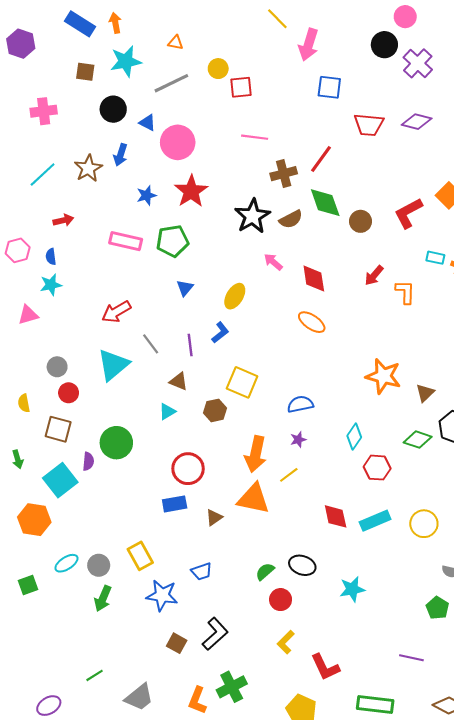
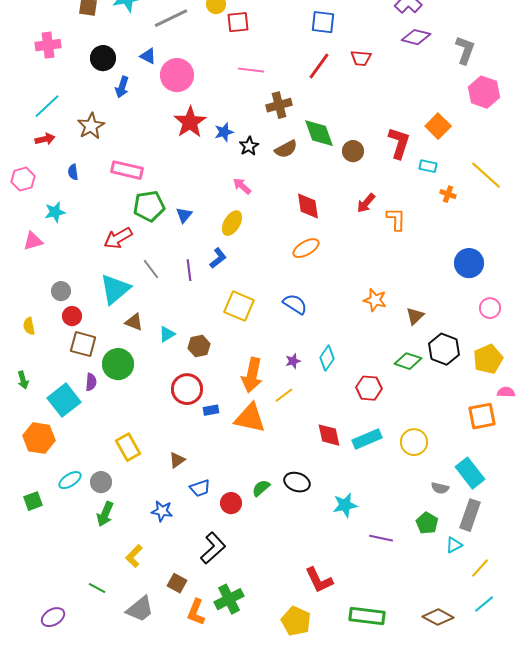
black circle: (113, 109) -> (103, 58), moved
purple diamond: (417, 122) -> (416, 37), moved
red trapezoid: (369, 125) -> (361, 58), size x0.7
red line: (321, 159) -> (319, 66), moved
brown star: (88, 168) -> (91, 126), moved
blue star: (146, 195) -> (224, 132), moved
red L-shape: (408, 213) -> (399, 143), turned 136
black star: (252, 216) -> (249, 146), size x0.6
red arrow: (63, 220) -> (45, 139), moved
green pentagon: (172, 241) -> (149, 206), moved
blue semicircle: (51, 257) -> (73, 172), moved
cyan rectangle: (435, 258) -> (428, 166), moved
pink arrow: (273, 262) -> (242, 186), moved
orange ellipse: (312, 322) -> (306, 248), turned -64
orange star: (383, 376) -> (375, 300), size x0.7
brown triangle: (179, 381) -> (134, 322), moved
blue semicircle: (300, 404) -> (295, 304), moved, turned 45
brown hexagon: (215, 410) -> (199, 346), moved
brown square: (58, 429) -> (83, 344), moved
cyan diamond: (354, 436) -> (327, 358), moved
blue rectangle: (175, 504) -> (211, 410), moved, size x0.7
brown triangle: (214, 517) -> (177, 460), moved
yellow rectangle: (140, 556) -> (128, 447), moved
blue star: (162, 595) -> (162, 511), size x0.7
red circle: (281, 600) -> (231, 503), moved
yellow L-shape: (286, 642) -> (134, 556), moved
brown square: (177, 643) -> (177, 583), moved
purple line: (411, 658) -> (381, 538), moved
green line: (95, 675) -> (97, 588), turned 60

